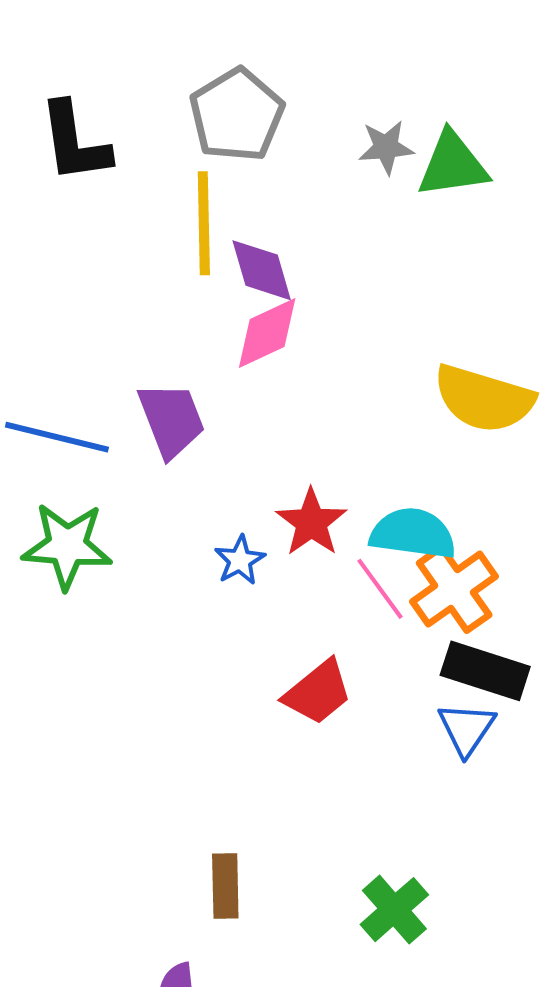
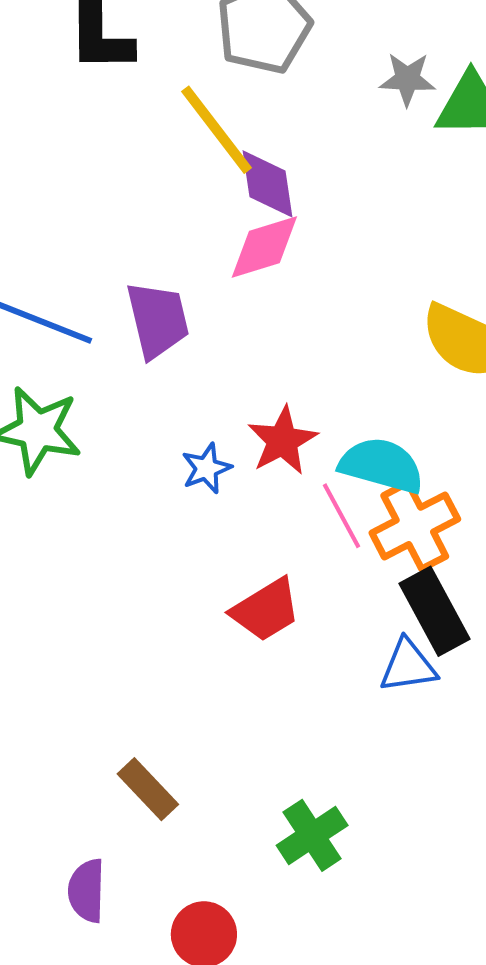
yellow line: (204, 223) -> (217, 130), turned -44
black rectangle: (485, 671) -> (435, 611), turned 36
blue triangle: (466, 729) -> (408, 666), turned 40
brown rectangle: (225, 886) -> (148, 789), turned -50

